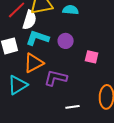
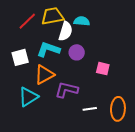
white semicircle: (30, 20) -> (66, 31), moved
white line: (73, 107) -> (90, 109), moved

